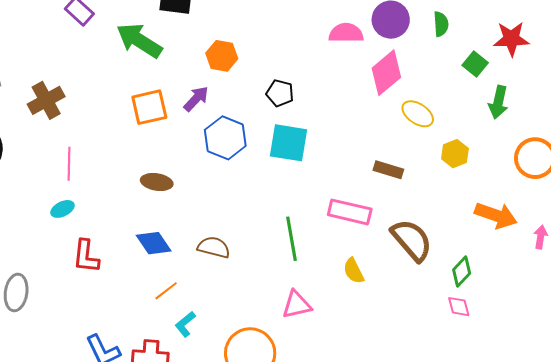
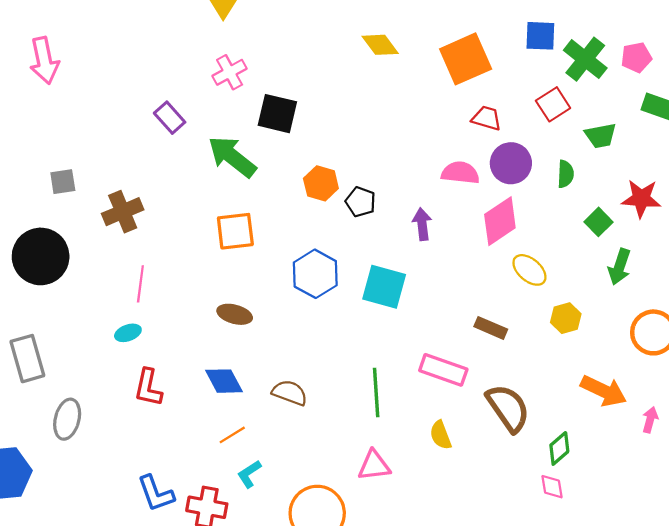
black pentagon: (280, 93) -> (361, 202), moved
purple arrow: (196, 99) -> (422, 224), moved, turned -56

